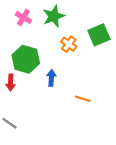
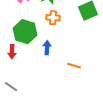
orange cross: (69, 44) -> (53, 18), moved, turned -32

